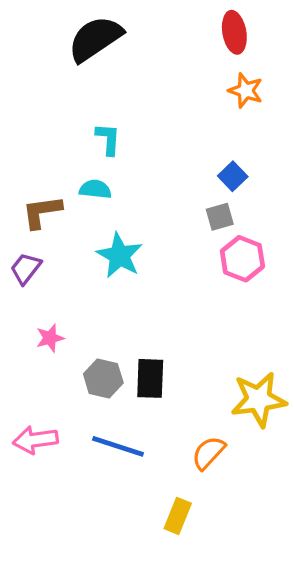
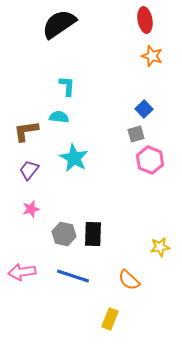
purple trapezoid: (26, 268) -> (29, 170), moved
yellow star: (259, 399) -> (160, 247), size x0.6
orange semicircle: (208, 453) -> (129, 280), turned -90

